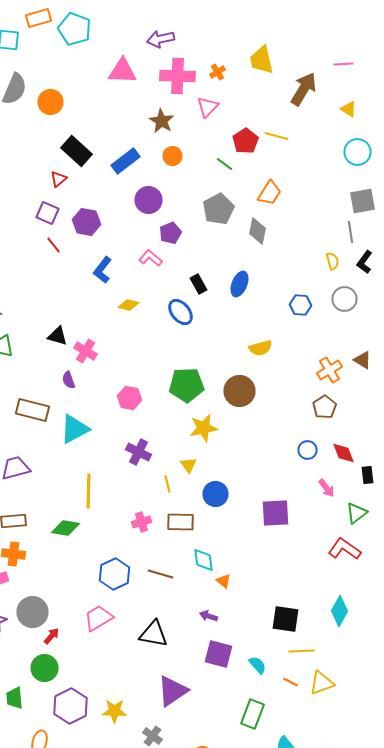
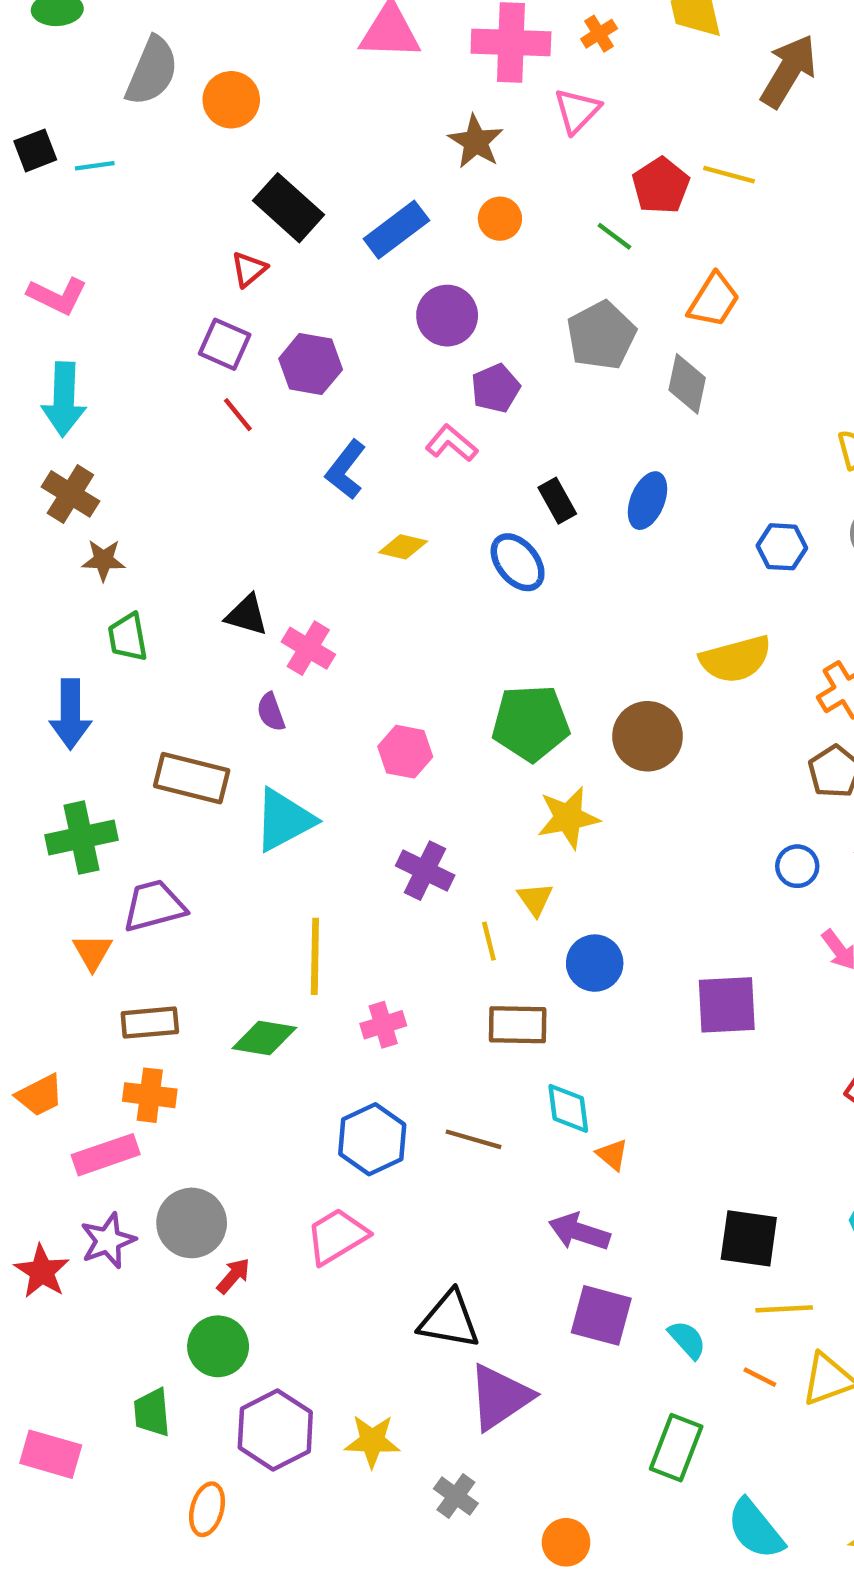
yellow semicircle: (260, 348) -> (736, 659), moved, size x1.4
pink cross: (142, 522) -> (383, 1025), moved
purple arrow: (208, 616) -> (579, 1232), size x1.5
black triangle: (154, 634) -> (449, 1320), moved

